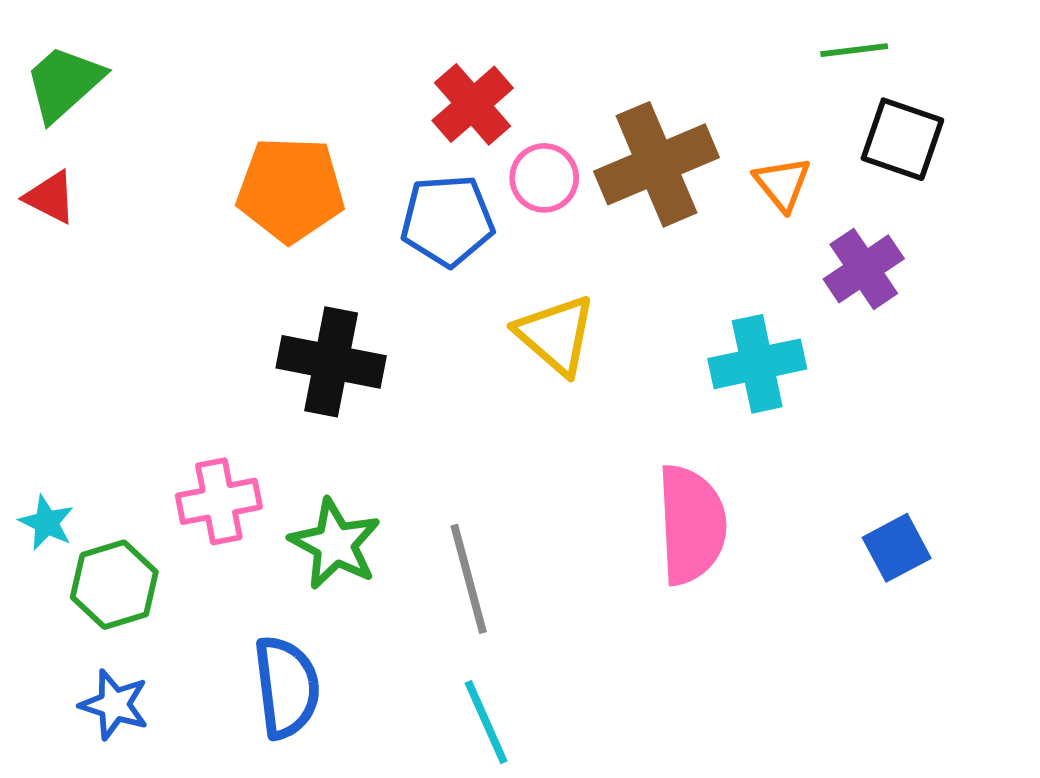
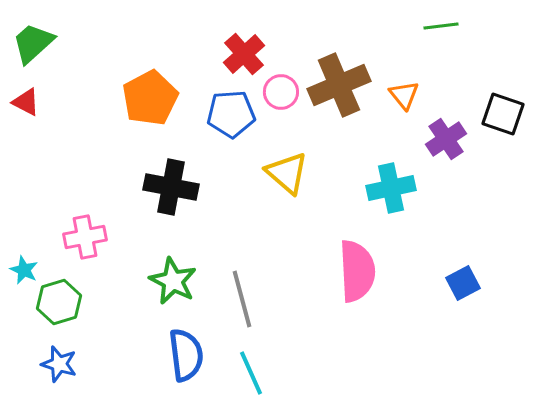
black square: (902, 139) -> (503, 114), moved
orange pentagon: (290, 190) -> (150, 98), turned -30
pink cross: (219, 501) -> (85, 237), moved
blue semicircle: (287, 687) -> (186, 355), moved

